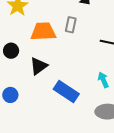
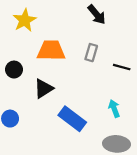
gray rectangle: (71, 25) -> (91, 53), moved

